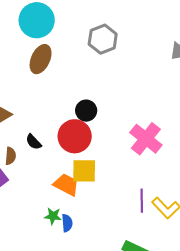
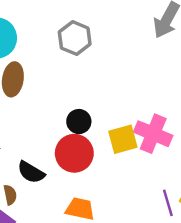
black semicircle: (34, 142) -> (31, 172), size x1.4
yellow square: (84, 171) -> (123, 139), moved

